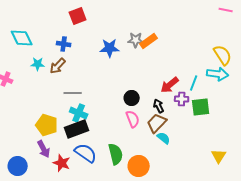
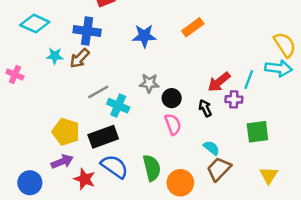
cyan diamond: (22, 38) -> (35, 24), turned -40
gray star: (136, 40) -> (149, 83), moved
blue cross: (64, 44) -> (87, 31), size x1.5
gray line: (73, 93) -> (98, 92), turned -30
green square: (201, 107) -> (257, 132), moved
cyan cross: (79, 113) -> (118, 106), moved
brown trapezoid: (157, 123) -> (219, 169), moved
purple arrow: (44, 149) -> (62, 162), turned -84
yellow triangle: (219, 156) -> (269, 175), moved

